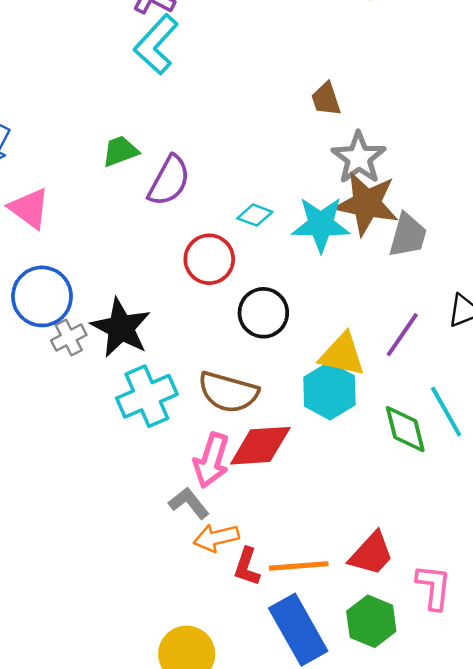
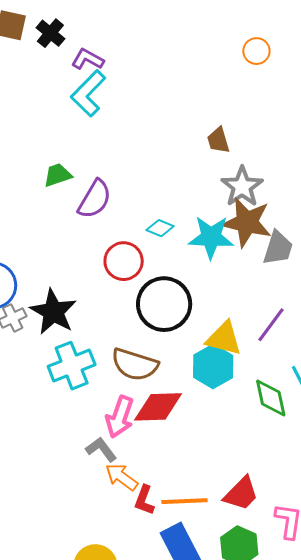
black circle: (263, 313) -> (164, 304), size x1.4
orange arrow: (216, 538) -> (121, 477), turned 48

